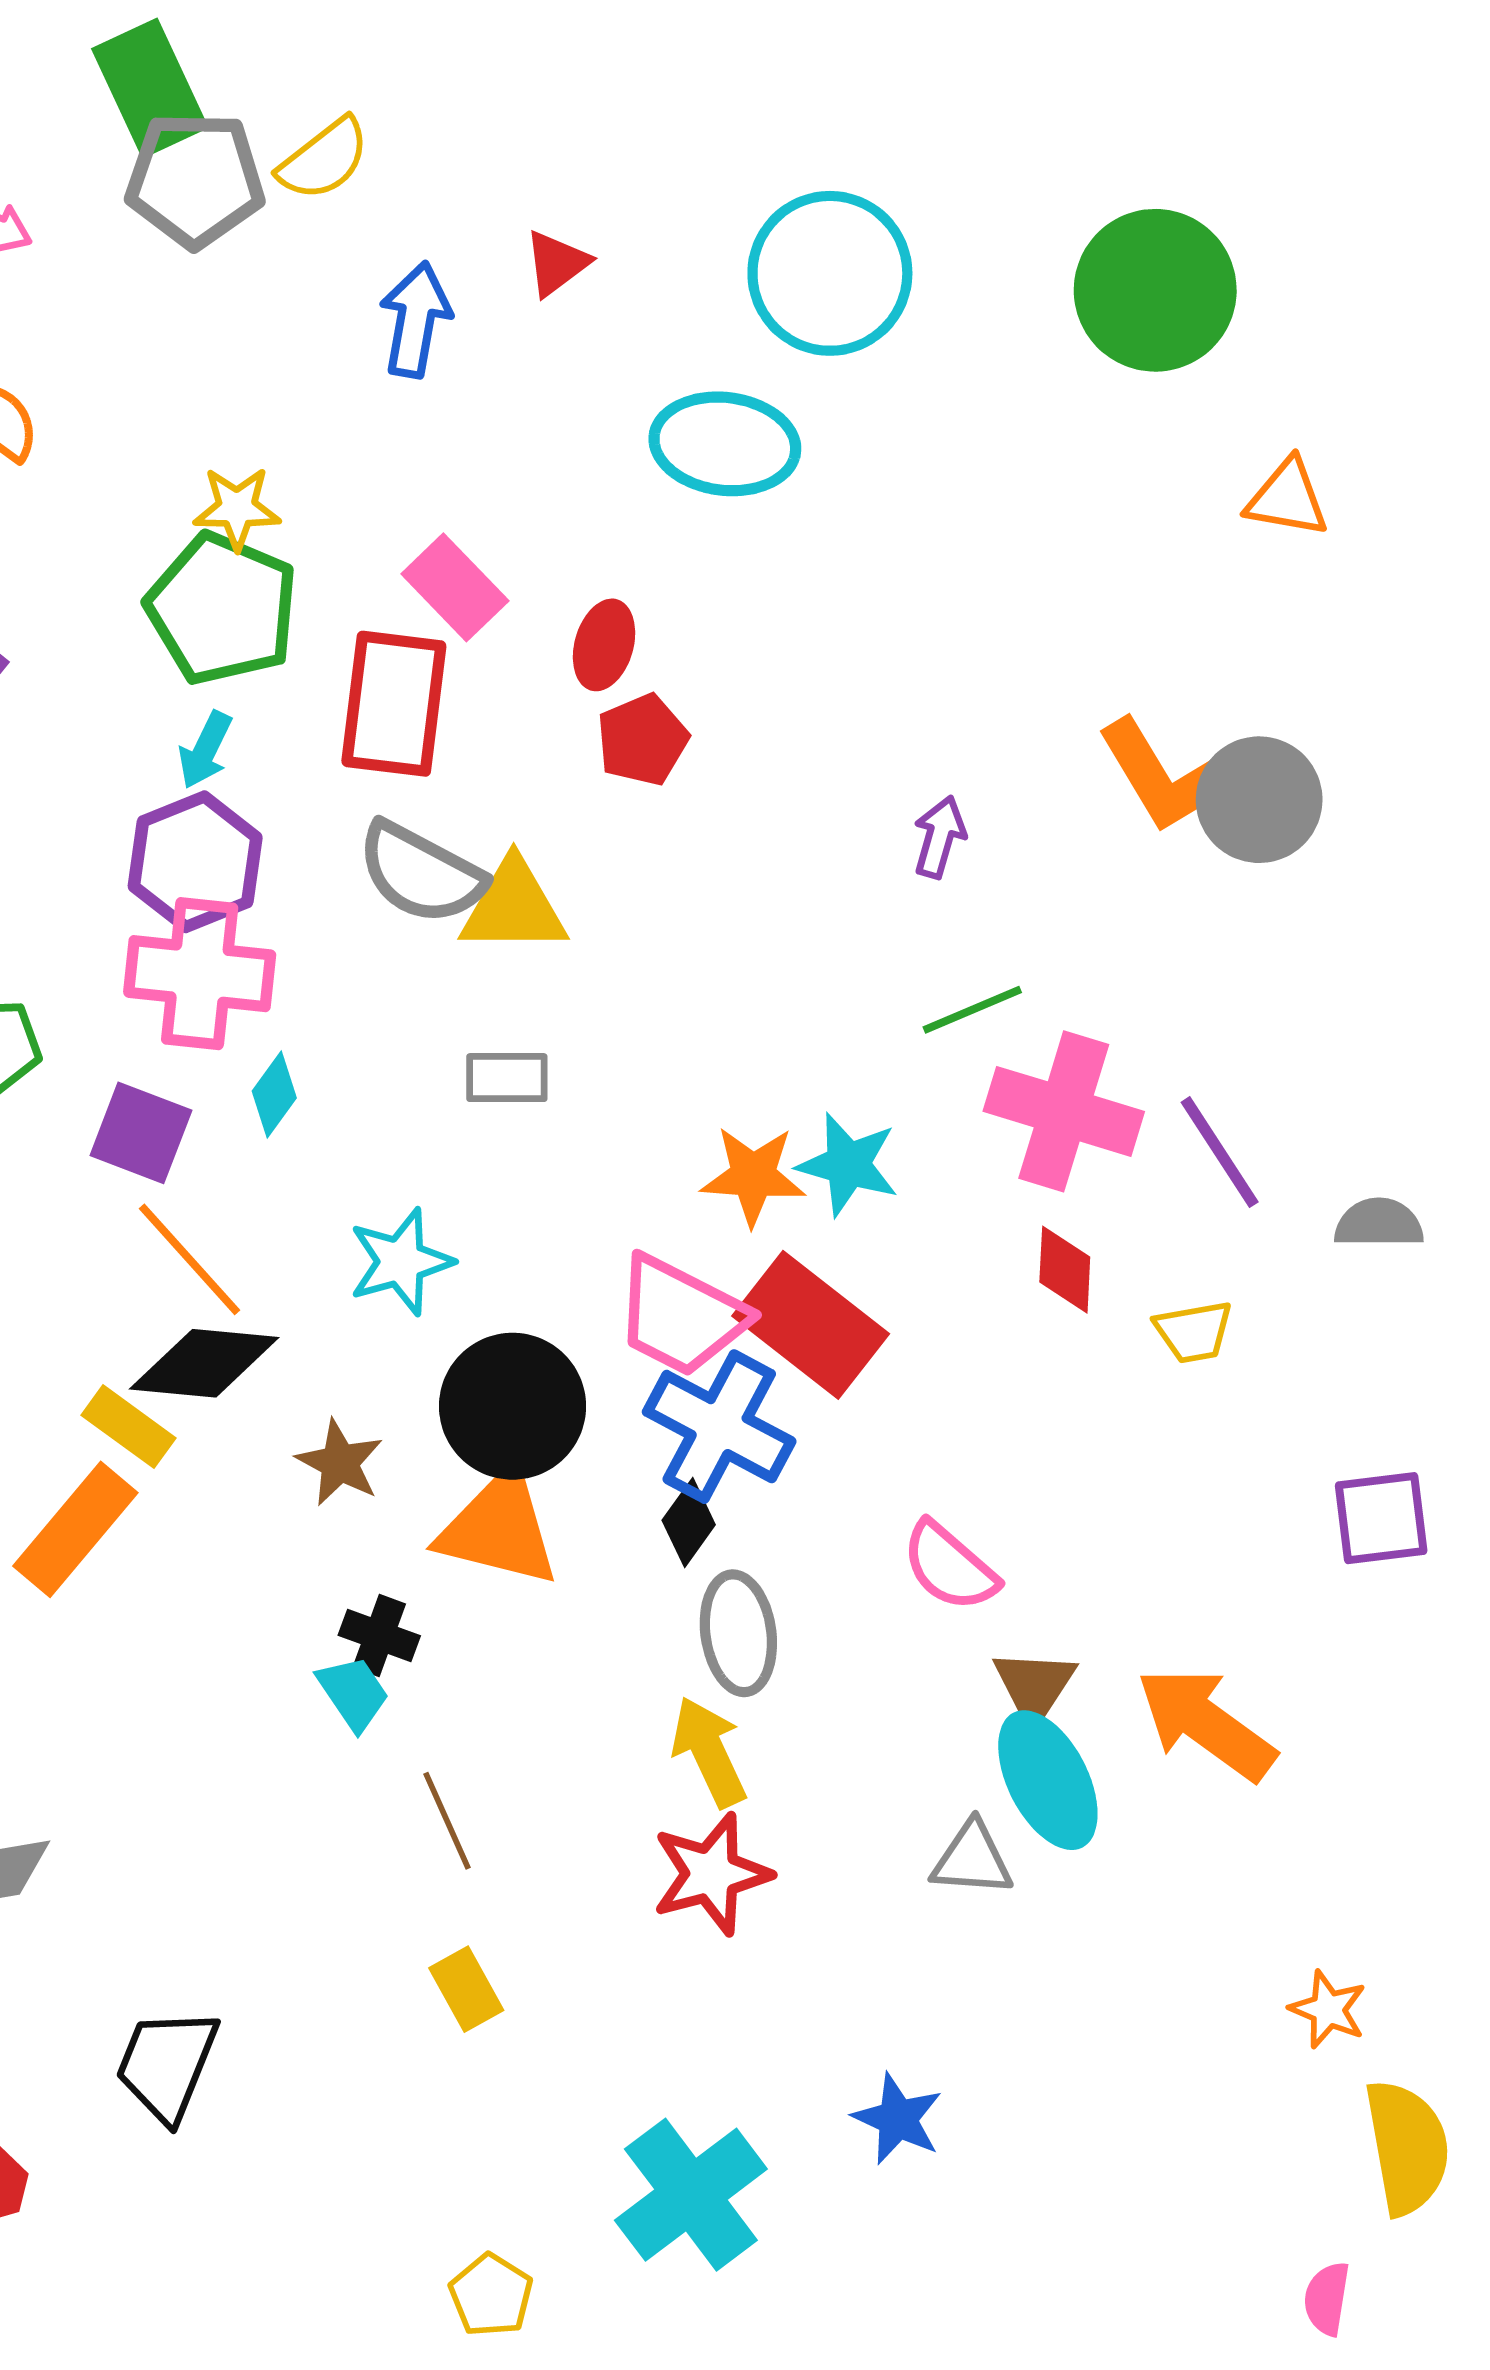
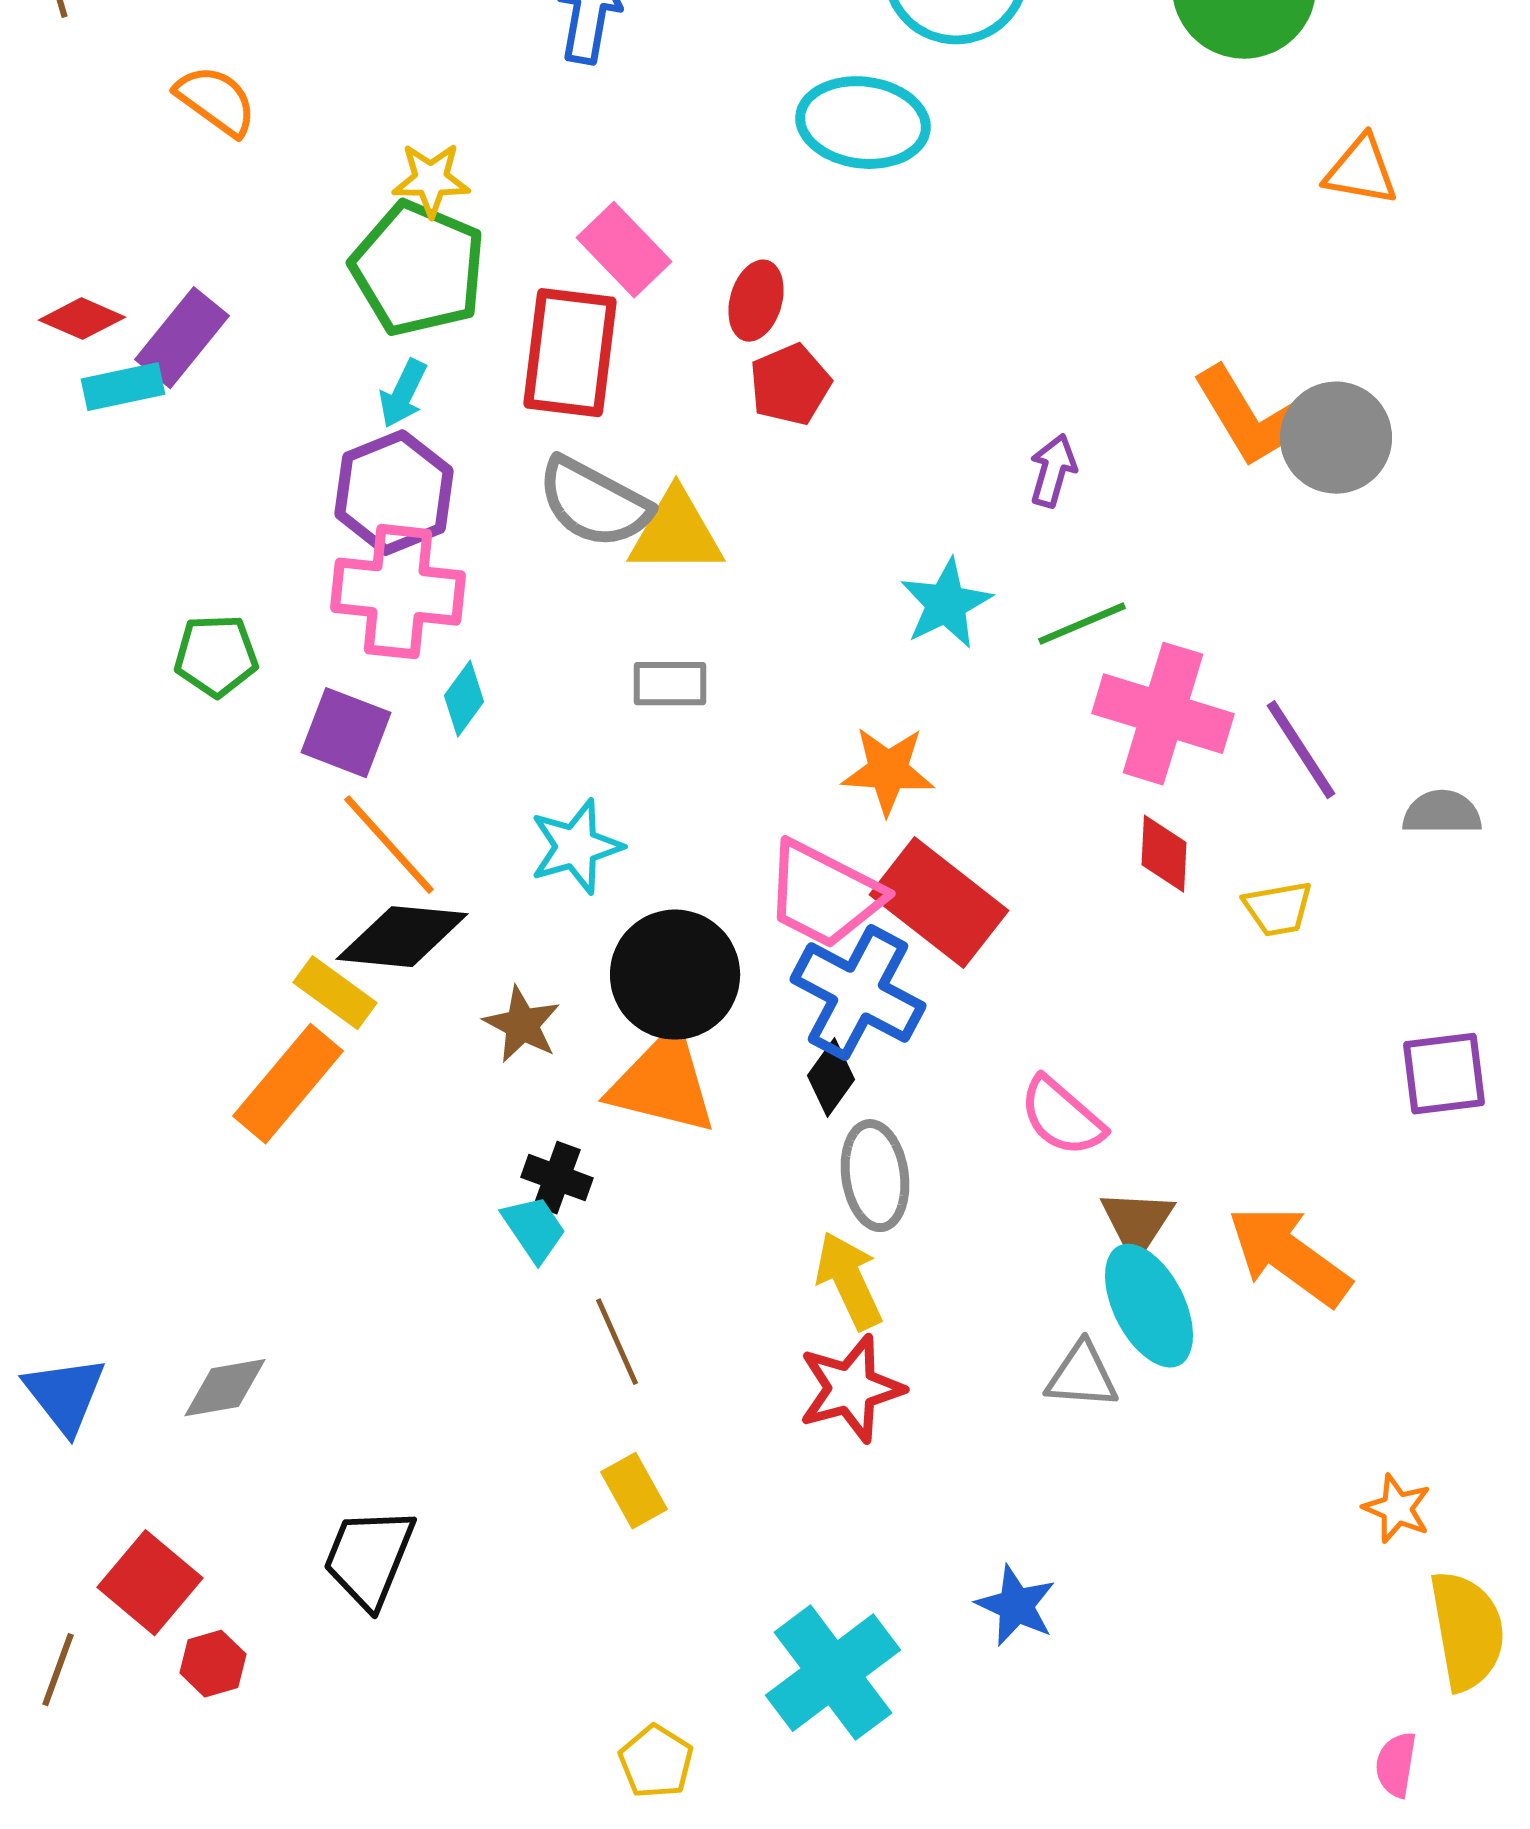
cyan star: (848, 1165) -> (946, 604), moved, turned 30

